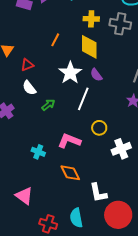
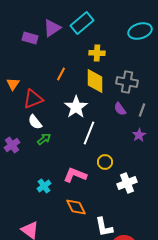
gray cross: (120, 24) -> (127, 82), moved
red triangle: (27, 65) -> (33, 99), size x1.5
purple semicircle: (96, 75) -> (120, 109), moved
green arrow: (48, 105) -> (44, 139), moved
cyan cross: (38, 152) -> (44, 186), turned 32

